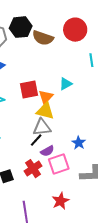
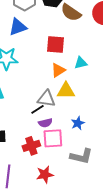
red square: (29, 90) -> (55, 44), moved
yellow triangle: (45, 111) -> (66, 91), moved, turned -30
red cross: (33, 169) -> (31, 146), moved

